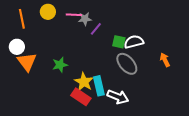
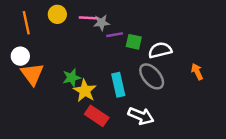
purple line: (96, 29) -> (115, 35), turned 40
green square: (119, 42) -> (134, 42), moved
yellow star: (84, 82) -> (85, 91), moved
cyan rectangle: (99, 86) -> (118, 85), moved

